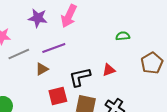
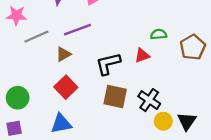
green semicircle: (123, 36) -> (159, 34), moved
red square: (58, 96) -> (66, 87), moved, turned -30

